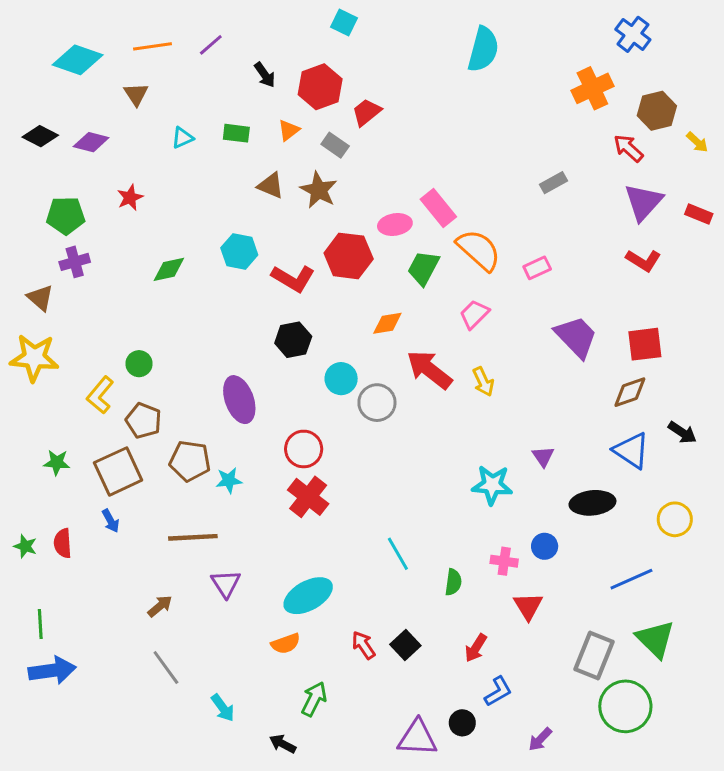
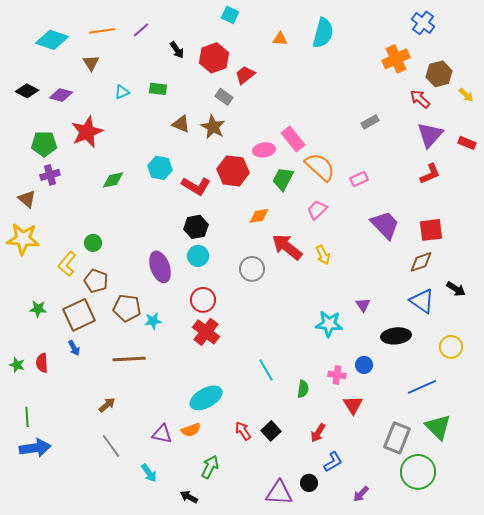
orange triangle: (289, 130) -> (280, 39), moved, turned 42
red star: (130, 198) -> (87, 132), size x1.8
red L-shape: (643, 260) -> (430, 174), turned -55
cyan circle: (341, 379) -> (198, 256), moved
purple triangle: (226, 584) -> (162, 434), moved, turned -45

